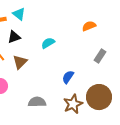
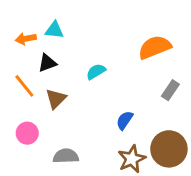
cyan triangle: (19, 14) -> (54, 30), turned -32
orange semicircle: (89, 26) -> (155, 47), size x1.6
gray semicircle: (37, 102) -> (66, 156), moved

